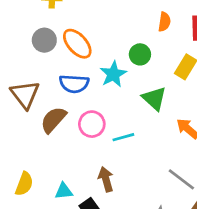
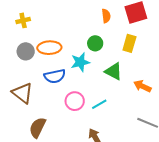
orange ellipse: (77, 44) -> (49, 48), turned -35
cyan star: (113, 74) -> (80, 62), turned 30
brown semicircle: (53, 120) -> (37, 128), moved

